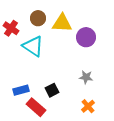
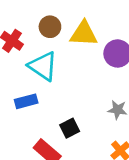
blue rectangle: (21, 90) -> (26, 101), moved

